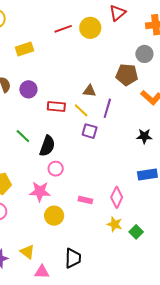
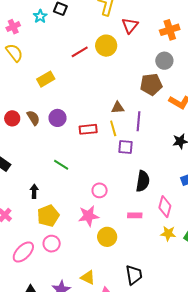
yellow line: (81, 110) -> (113, 128), turned 42
black semicircle: (47, 146) -> (143, 181), moved

